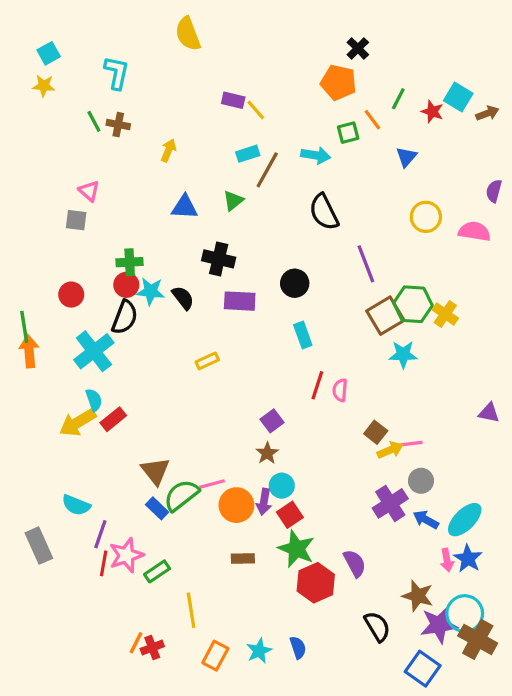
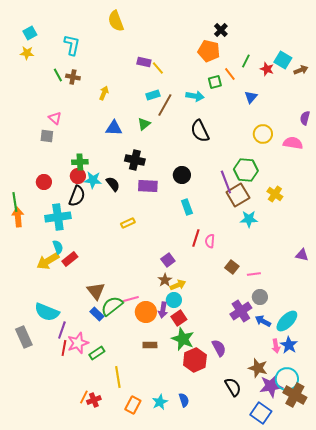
purple line: (366, 264) -> (226, 182), moved
green hexagon: (413, 304) -> (246, 170), moved
cyan cross: (94, 351) -> (58, 217), turned 30
yellow arrow: (390, 450) -> (178, 285), moved
cyan semicircle: (76, 505) -> (47, 312), size x1.4

